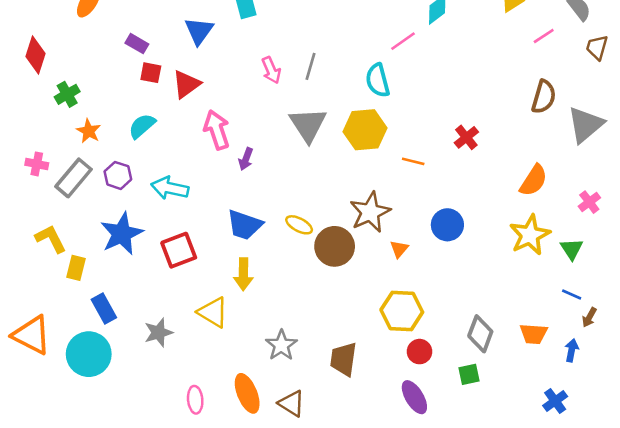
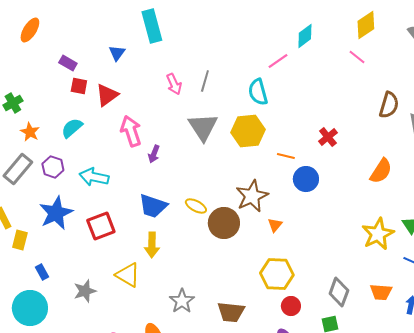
blue triangle: (199, 31) -> (117, 53), size x0.7
pink line: (544, 36) -> (357, 57), moved, turned 72
blue circle: (447, 225) -> (306, 179), moved
yellow star: (530, 235) -> (378, 234), moved
blue rectangle: (104, 308) -> (42, 272), size x0.7
brown trapezoid: (343, 359) -> (231, 312), turned -92

